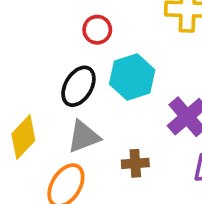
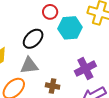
cyan hexagon: (132, 77) -> (70, 28), moved

